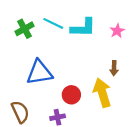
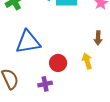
yellow arrow: (102, 93) -> (87, 61), size x0.6

